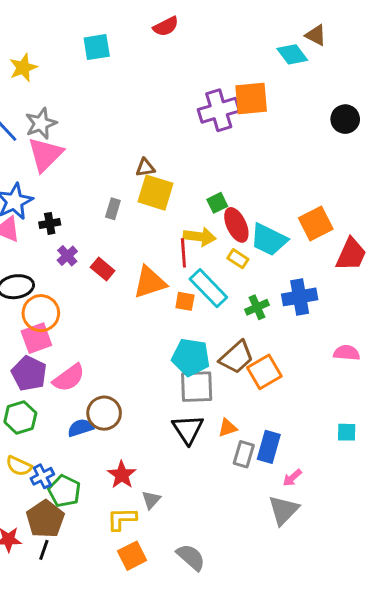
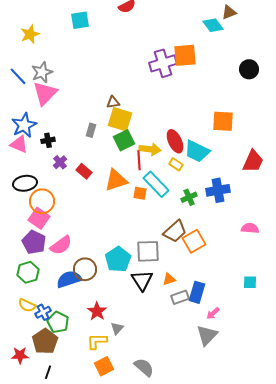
brown triangle: (316, 35) -> (229, 12), turned -49
green square: (217, 203) -> (124, 140), moved, size x1.5
orange square: (316, 223) -> (223, 121), moved, turned 30
pink square: (36, 338) -> (39, 218), turned -35
cyan pentagon: (191, 357) -> (118, 259), moved, turned 30
blue semicircle: (81, 428) -> (69, 279), size x1.4
gray rectangle: (244, 454) -> (180, 297), turned 54
black line: (44, 550) -> (48, 372), moved

